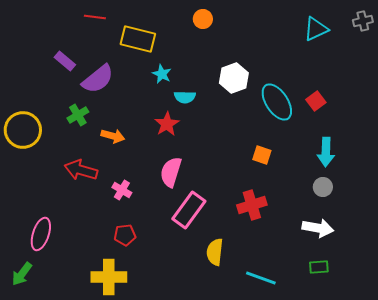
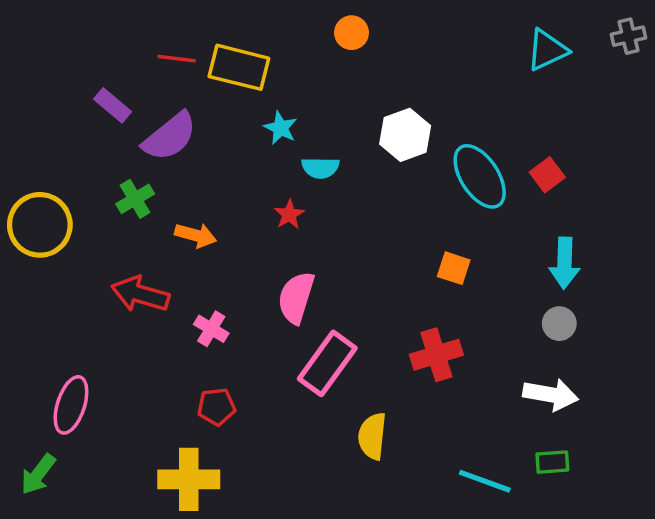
red line: (95, 17) -> (177, 59), moved
red star: (167, 124) -> (289, 214), size x0.7
cyan line: (261, 278) -> (485, 481), moved

